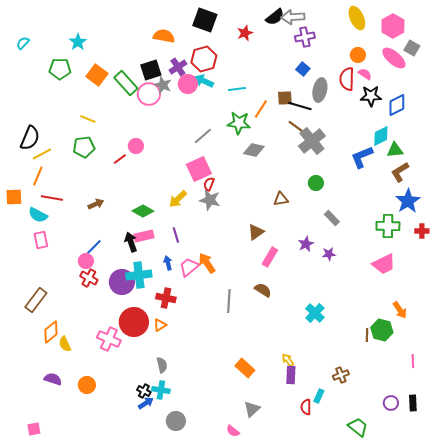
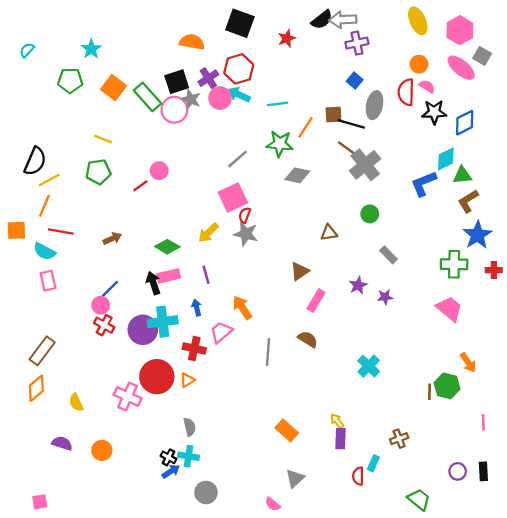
pink trapezoid: (384, 264) -> (449, 309), turned -115
pink trapezoid: (189, 267) -> (221, 332), moved
orange diamond: (51, 332) -> (36, 388), moved

